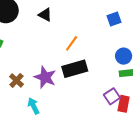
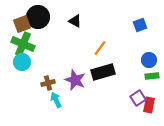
brown cross: (16, 80) -> (48, 83), turned 32
cyan arrow: (33, 106) -> (56, 100), moved

